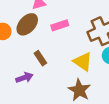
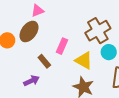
pink rectangle: (60, 25) -> (62, 46), moved, turned -42

